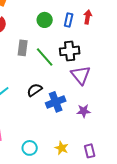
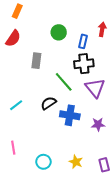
blue rectangle: (69, 20) -> (83, 41), moved
green line: (45, 57) -> (64, 82), moved
blue cross: (56, 102) -> (70, 115), turned 30

